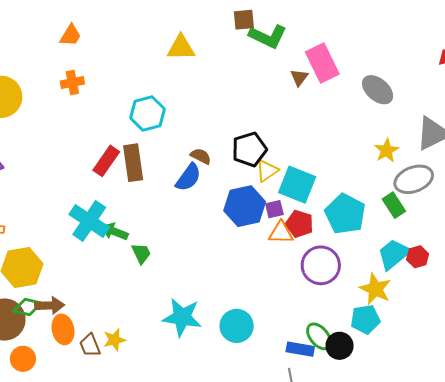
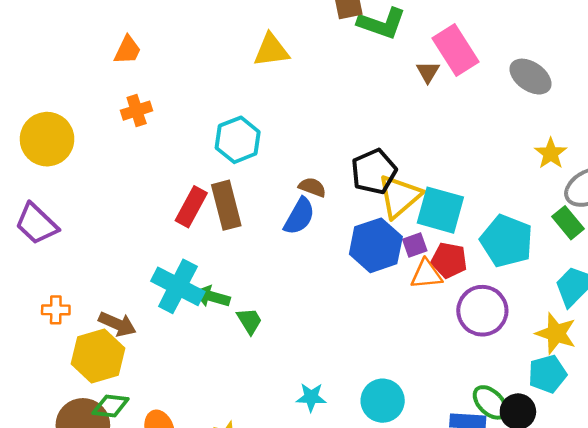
yellow triangle: (267, 171) -> (400, 196), size x1.5
brown arrow: (50, 305) -> (117, 324), moved, turned 32
cyan star: (182, 317) -> (311, 397), size x0.6

